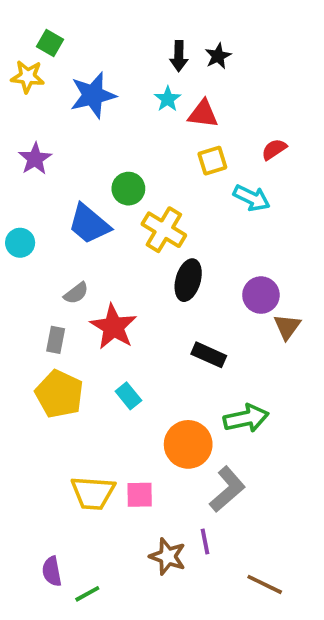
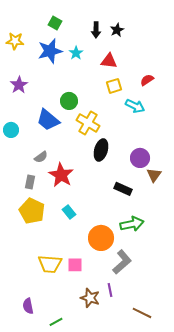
green square: (50, 43) -> (55, 23), moved
cyan star: (168, 99) -> (76, 53), moved
black rectangle: (209, 355) -> (123, 189), moved
green line: (87, 594) -> (56, 322), moved

